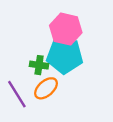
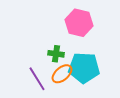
cyan pentagon: (65, 56) -> (84, 68), moved

